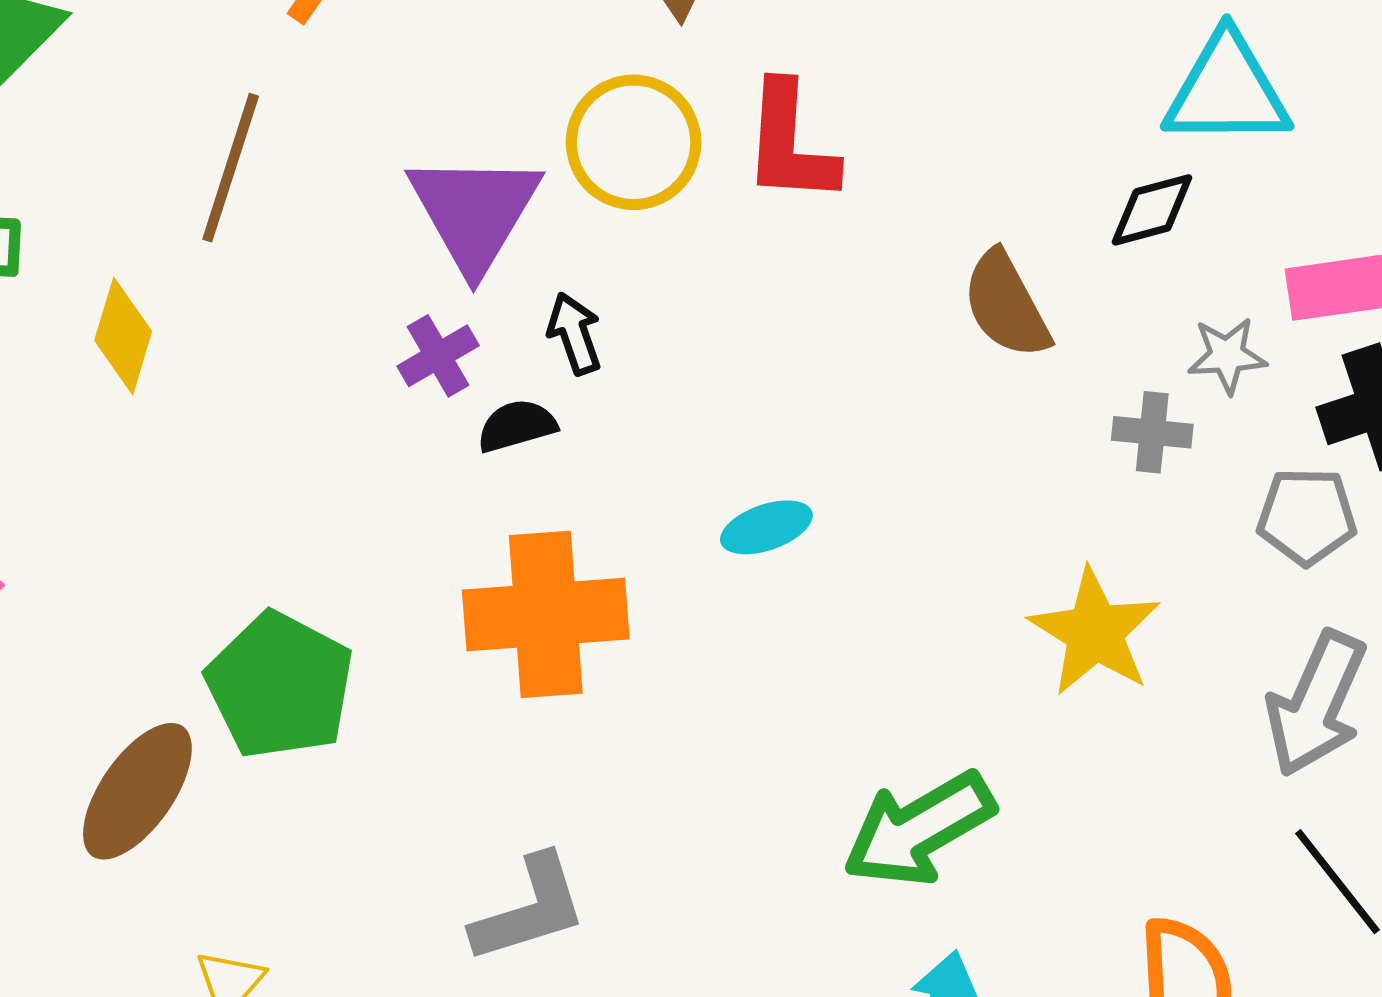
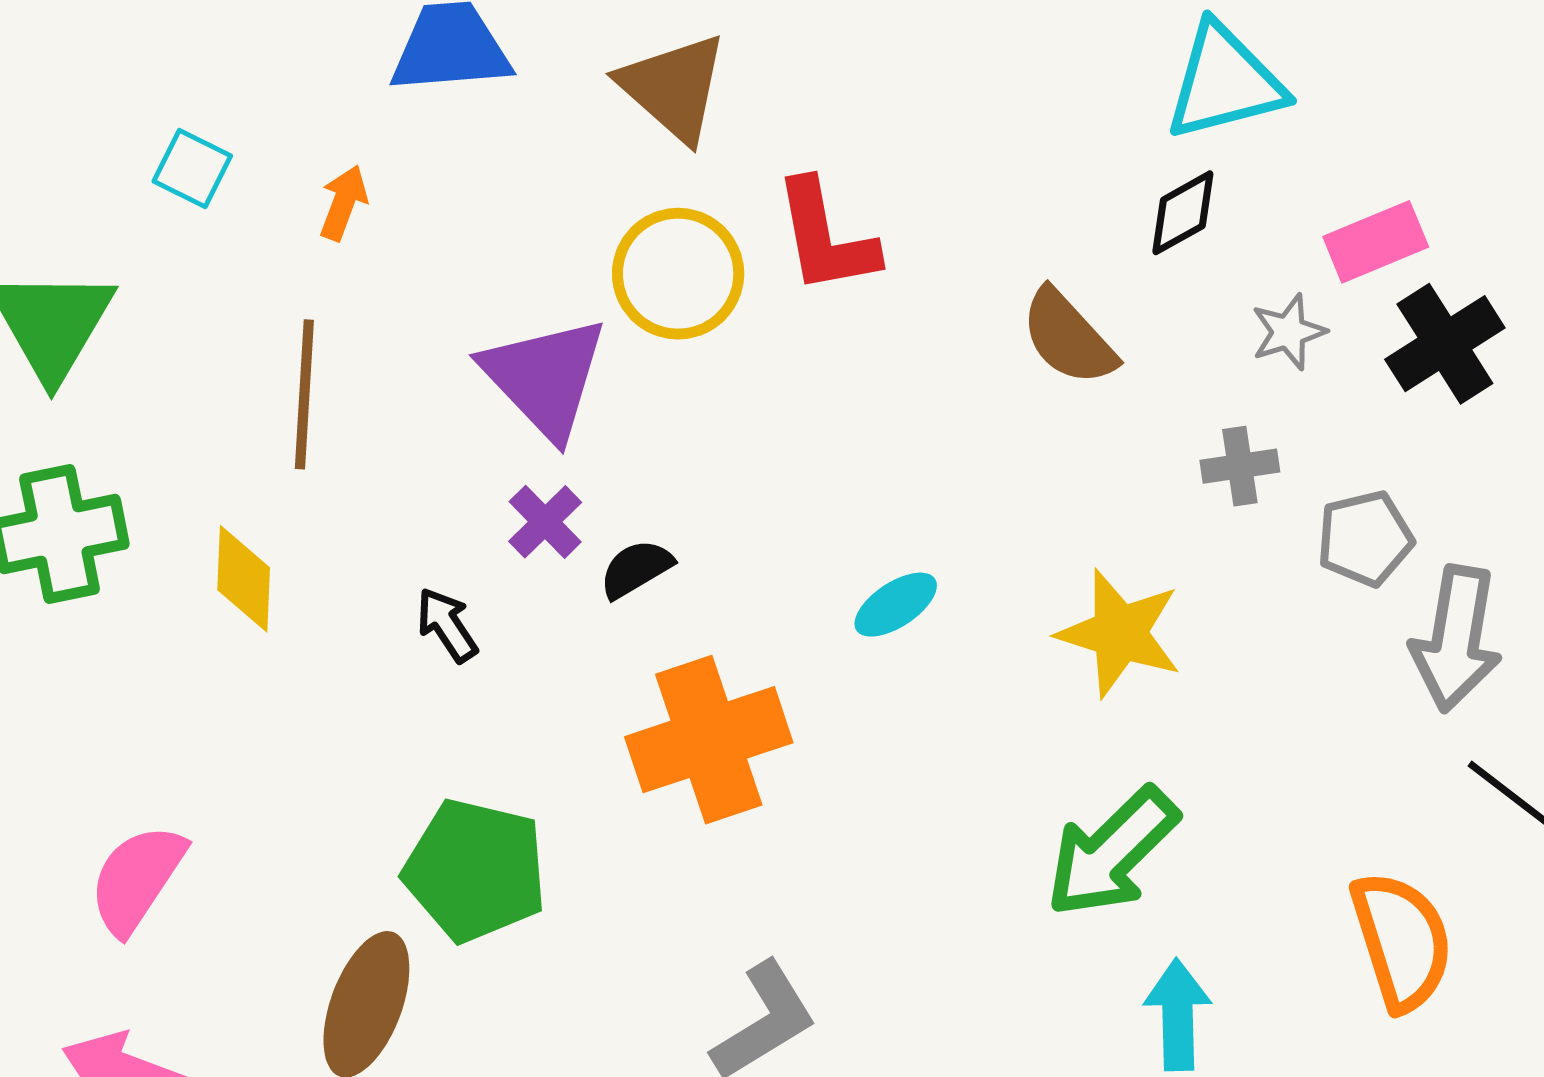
black arrow: (574, 333) -> (447, 625), moved
gray cross: (1152, 432) -> (1240, 466), moved
gray pentagon: (1307, 516) -> (1365, 539), moved
yellow star: (1095, 632) -> (1120, 633), moved

